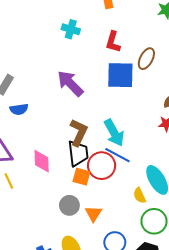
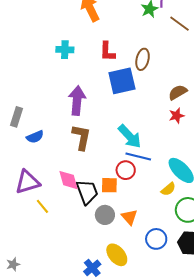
purple arrow: (70, 83) -> (77, 100), turned 64
brown L-shape: (79, 132) -> (81, 137), moved
black trapezoid: (78, 153) -> (87, 192), moved
red circle: (102, 166) -> (126, 170), size x0.7
yellow semicircle: (140, 195) -> (168, 189), turned -91

